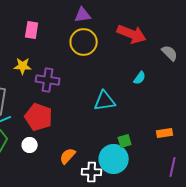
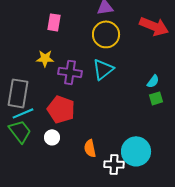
cyan semicircle: (140, 78) -> (153, 81), moved
cyan triangle: (105, 101) -> (103, 69), moved, turned -30
green square: (125, 141) -> (156, 98), moved
orange semicircle: (68, 156) -> (90, 148), turned -54

